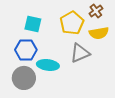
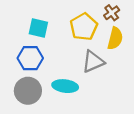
yellow semicircle: (99, 33) -> (115, 38), turned -66
cyan ellipse: (48, 65) -> (65, 86), moved

